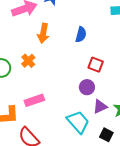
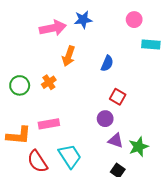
purple triangle: (100, 106) -> (116, 140), turned 35
cyan trapezoid: (78, 122) -> (70, 156), moved

